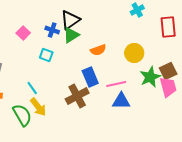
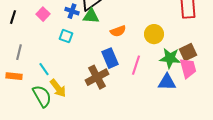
green triangle: (71, 35) -> (91, 16), turned 36
green star: (150, 77) -> (170, 58), turned 30
pink line: (116, 84) -> (136, 65), turned -60
cyan line: (32, 88) -> (44, 69), moved
blue triangle: (121, 101) -> (167, 82), moved

